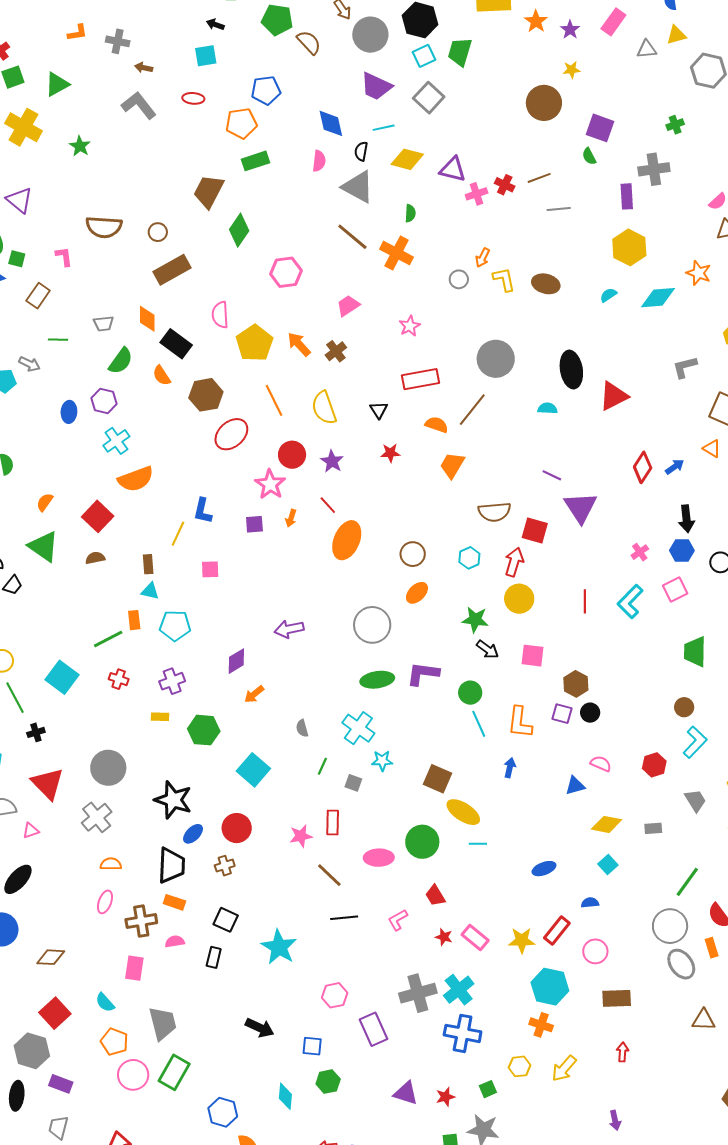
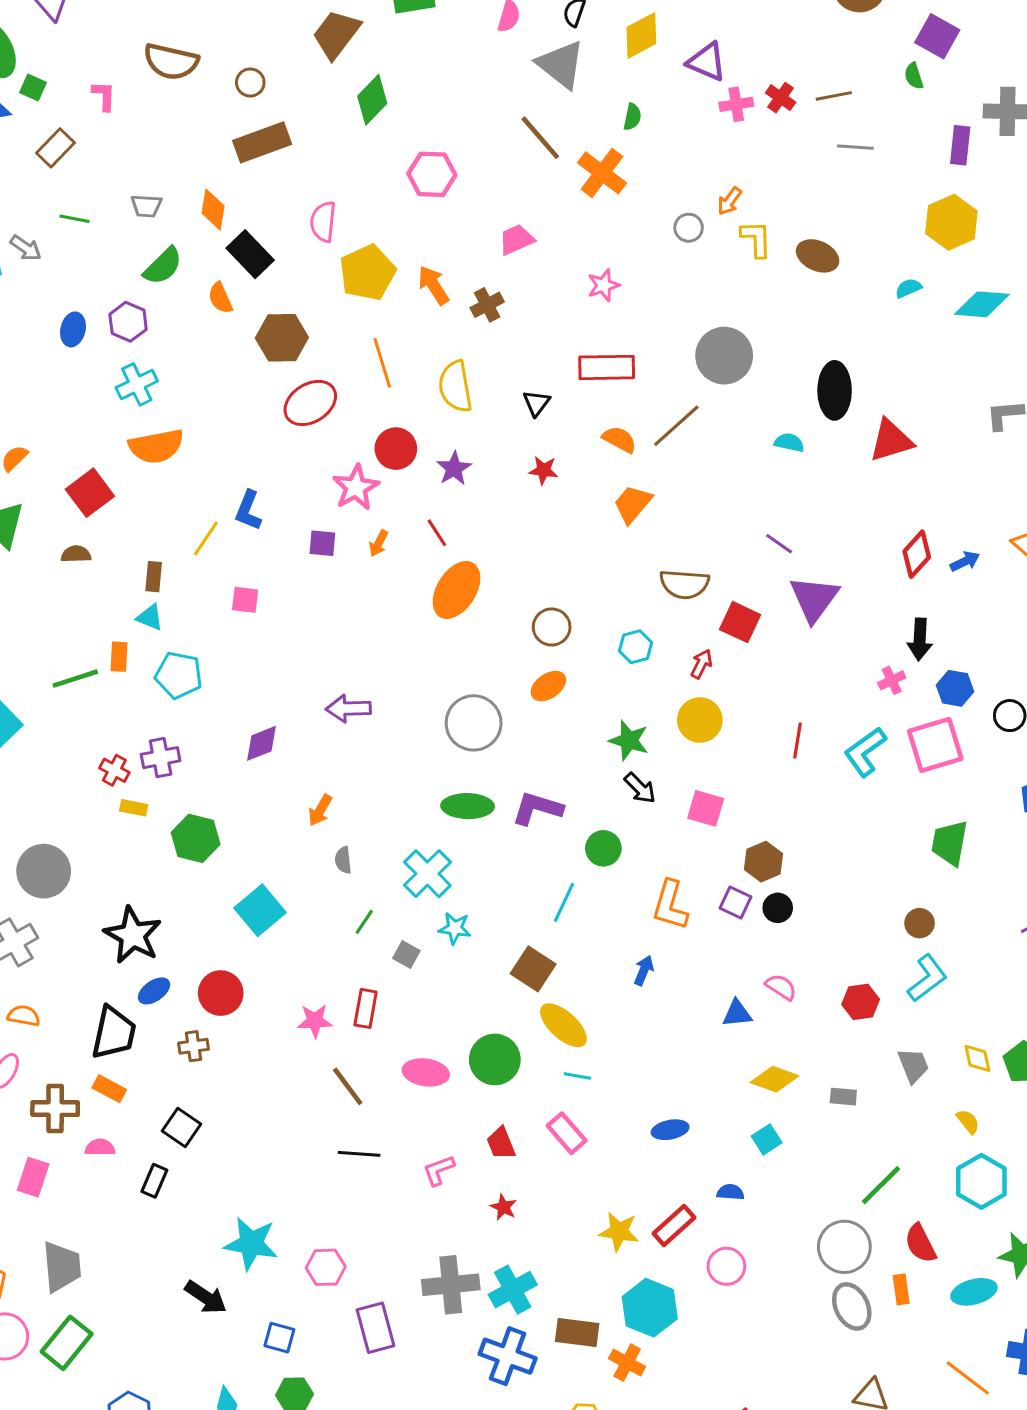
yellow diamond: (407, 159) -> (641, 35), turned -52
black arrow: (686, 519) -> (920, 639), moved
red arrow: (514, 562) -> (701, 664), size x0.7
pink square: (675, 589) -> (935, 745), size x1.5
red cross: (119, 679) -> (114, 770), moved
orange arrow: (254, 694) -> (320, 810), moved, turned -30
cyan line: (479, 724) -> (564, 902), moved, turned 40
pink rectangle: (475, 938) -> (567, 1133), moved
cyan star: (279, 947) -> (251, 1244), moved, turned -30
brown rectangle: (617, 998) -> (577, 1333), moved

